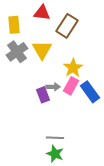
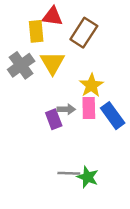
yellow rectangle: (14, 25) -> (36, 31), moved
pink rectangle: (71, 86) -> (89, 108), turned -30
green star: (55, 154) -> (88, 177), moved

